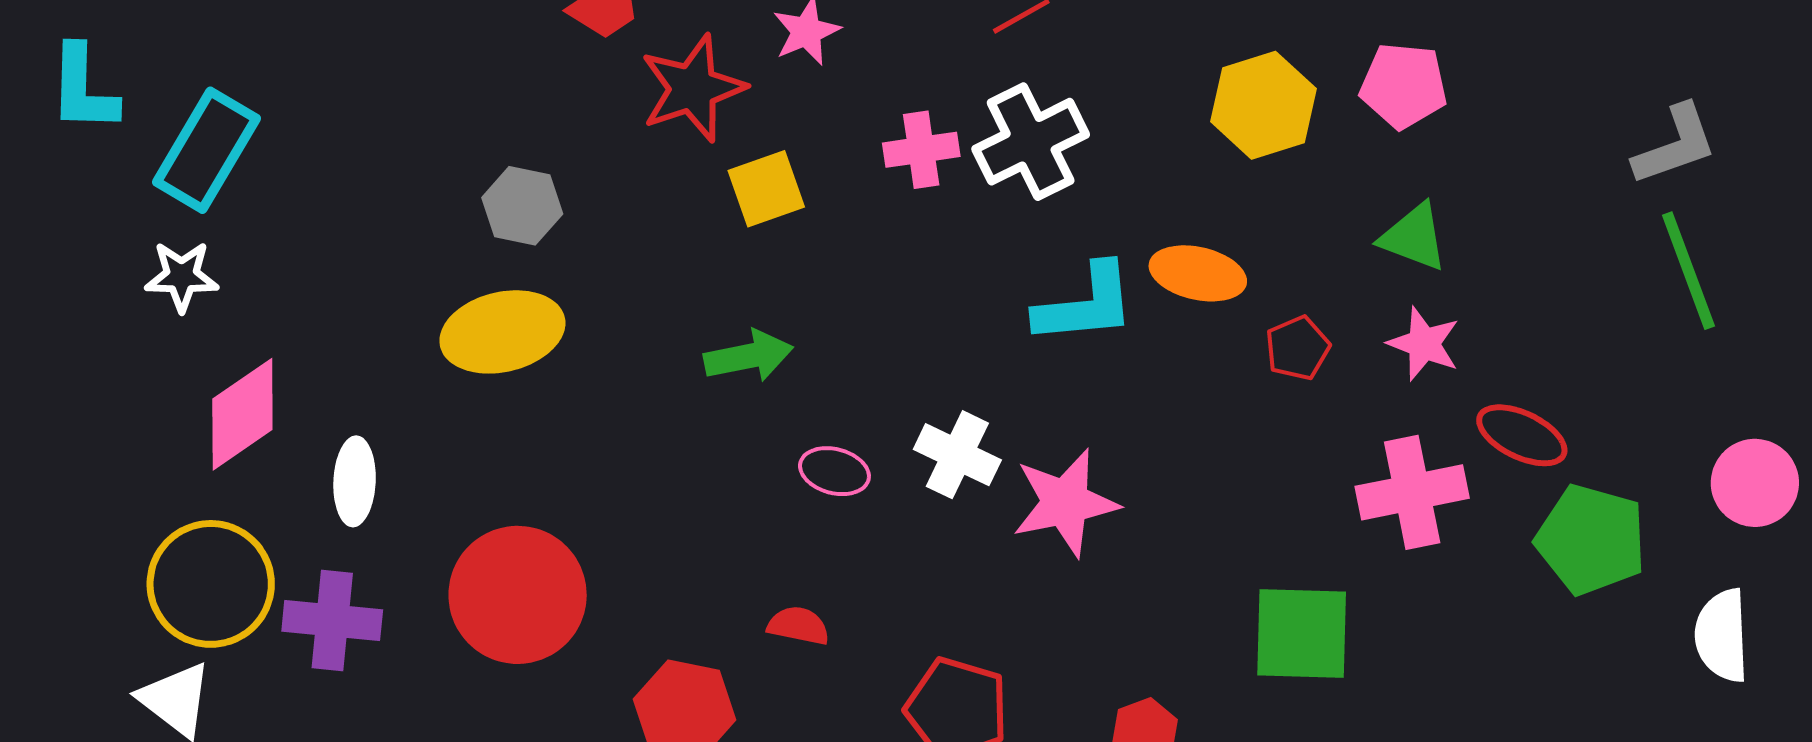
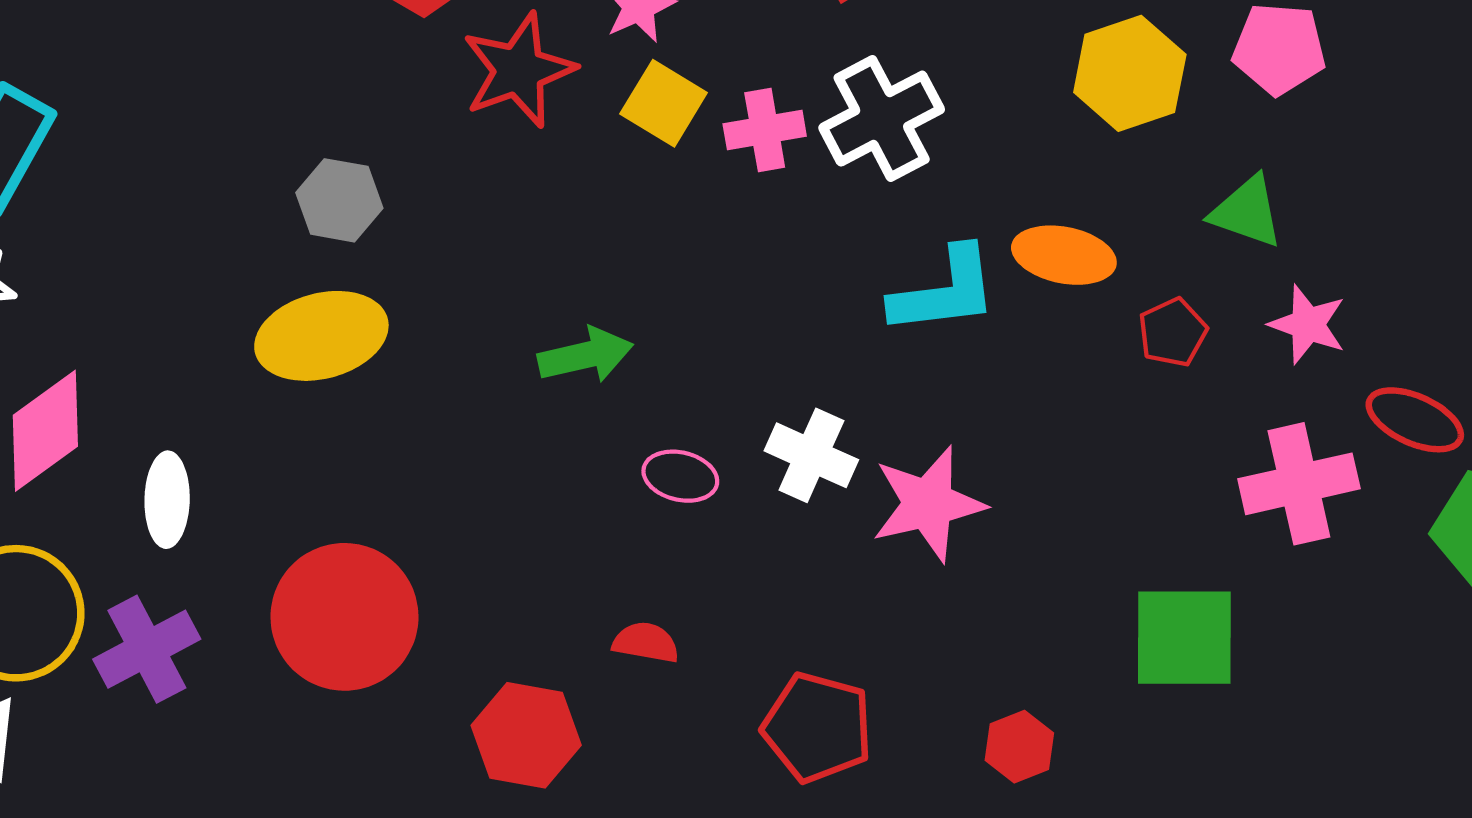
yellow square: (766, 189) -> (664, 103), moved, turned -38
green triangle: (1414, 237) -> (1247, 212), moved
purple cross: (332, 621) -> (147, 649), turned -32

